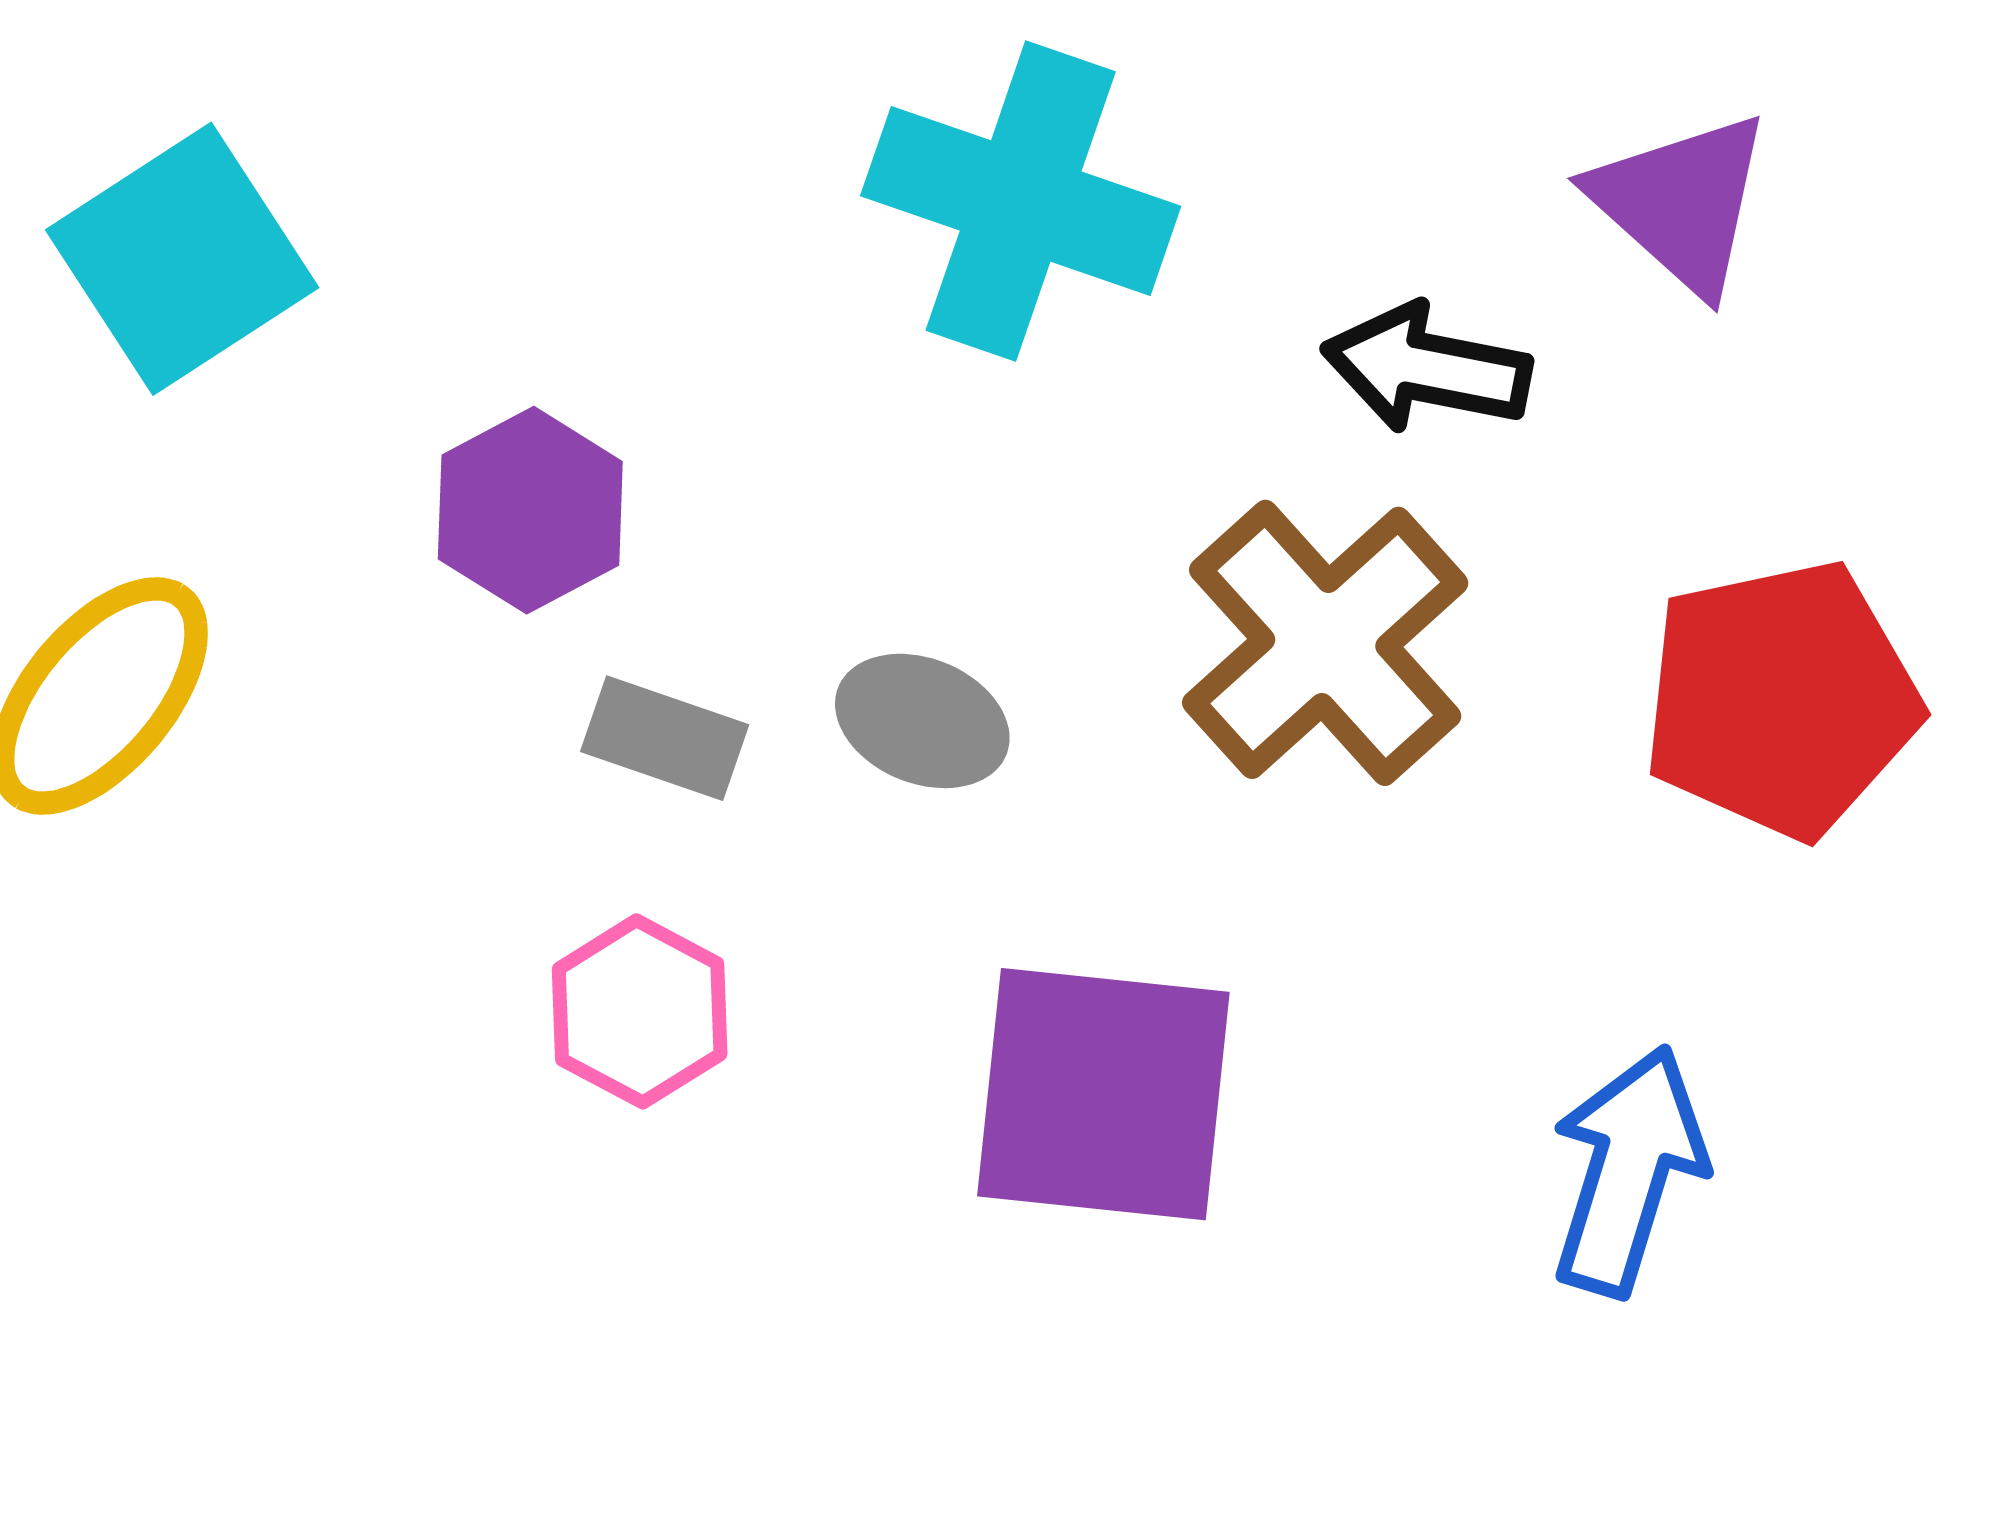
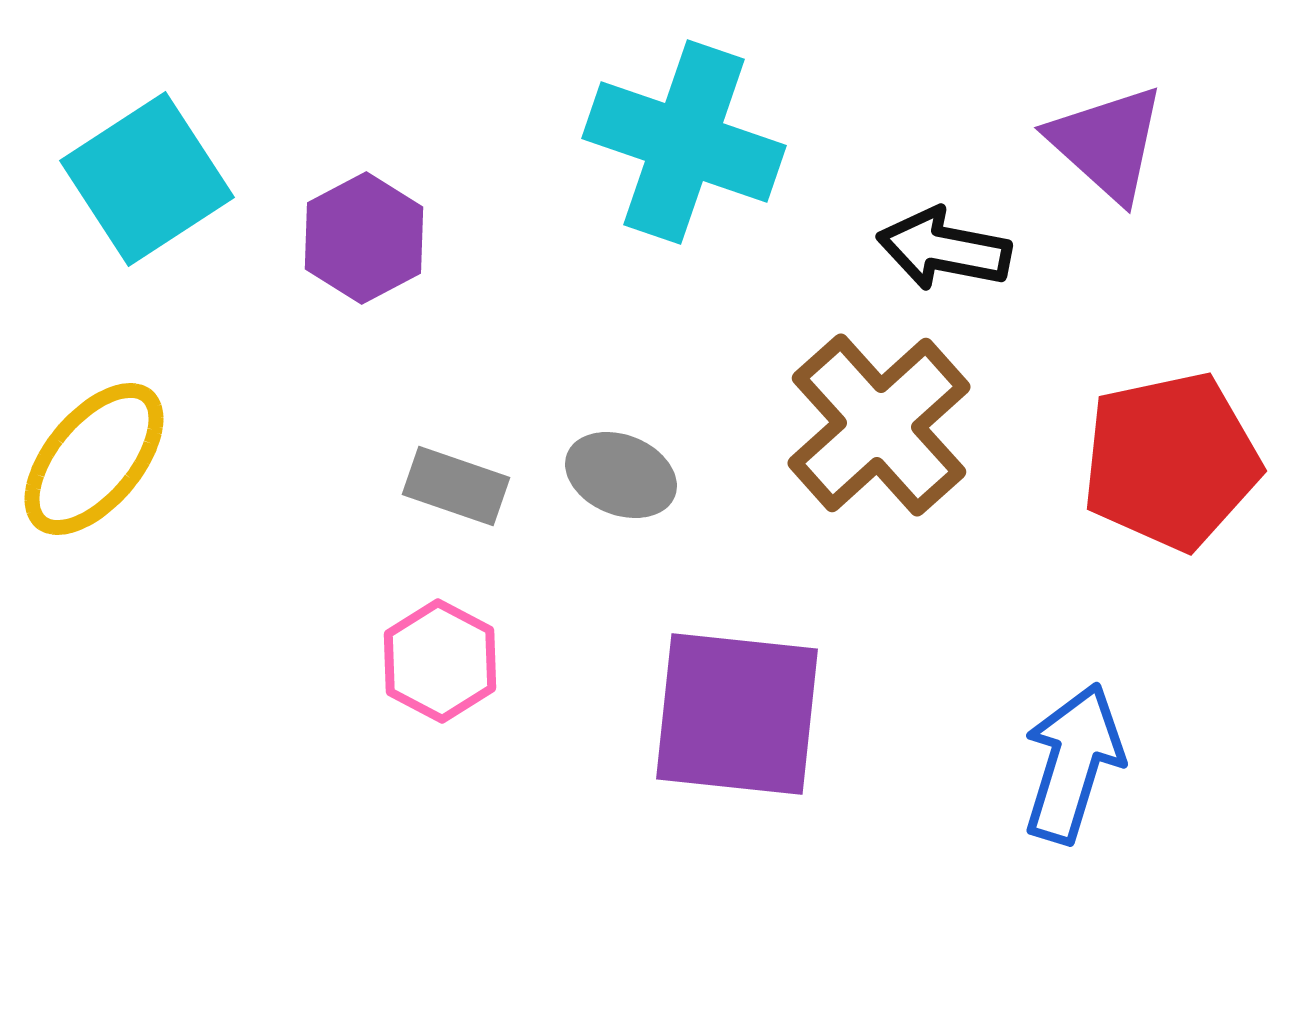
purple hexagon: (530, 510) -> (364, 238), moved

